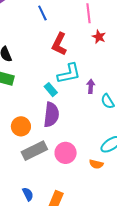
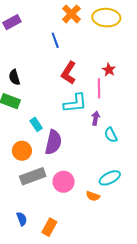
pink line: (89, 13) -> (99, 88), moved
cyan rectangle: (51, 90) -> (36, 124), moved

